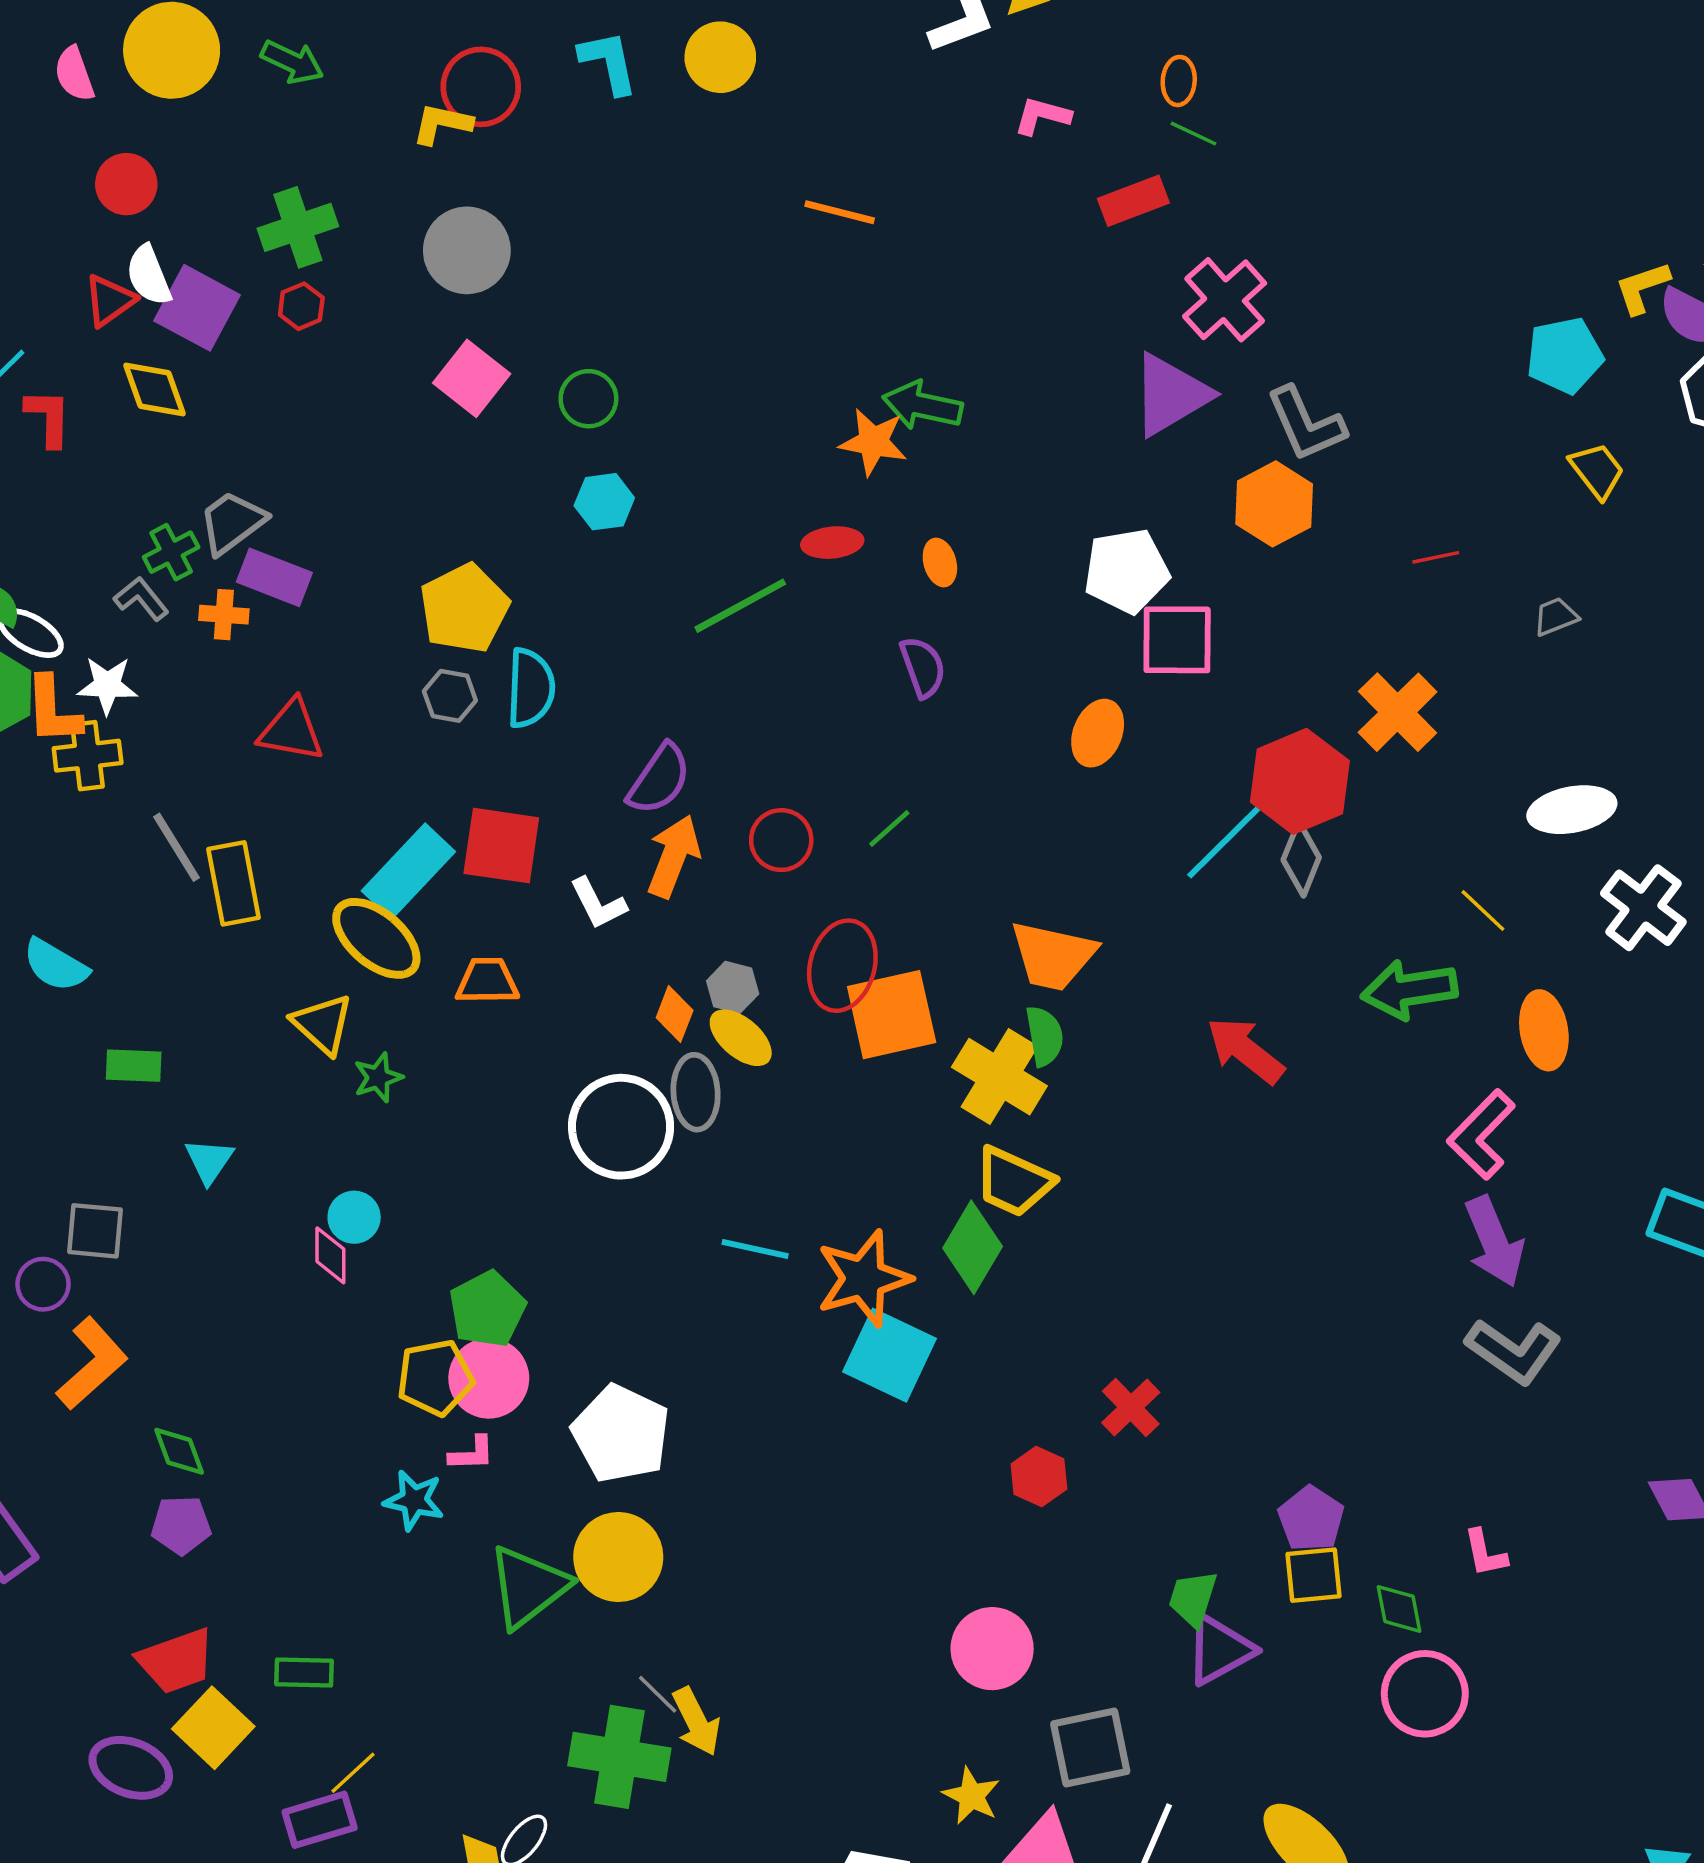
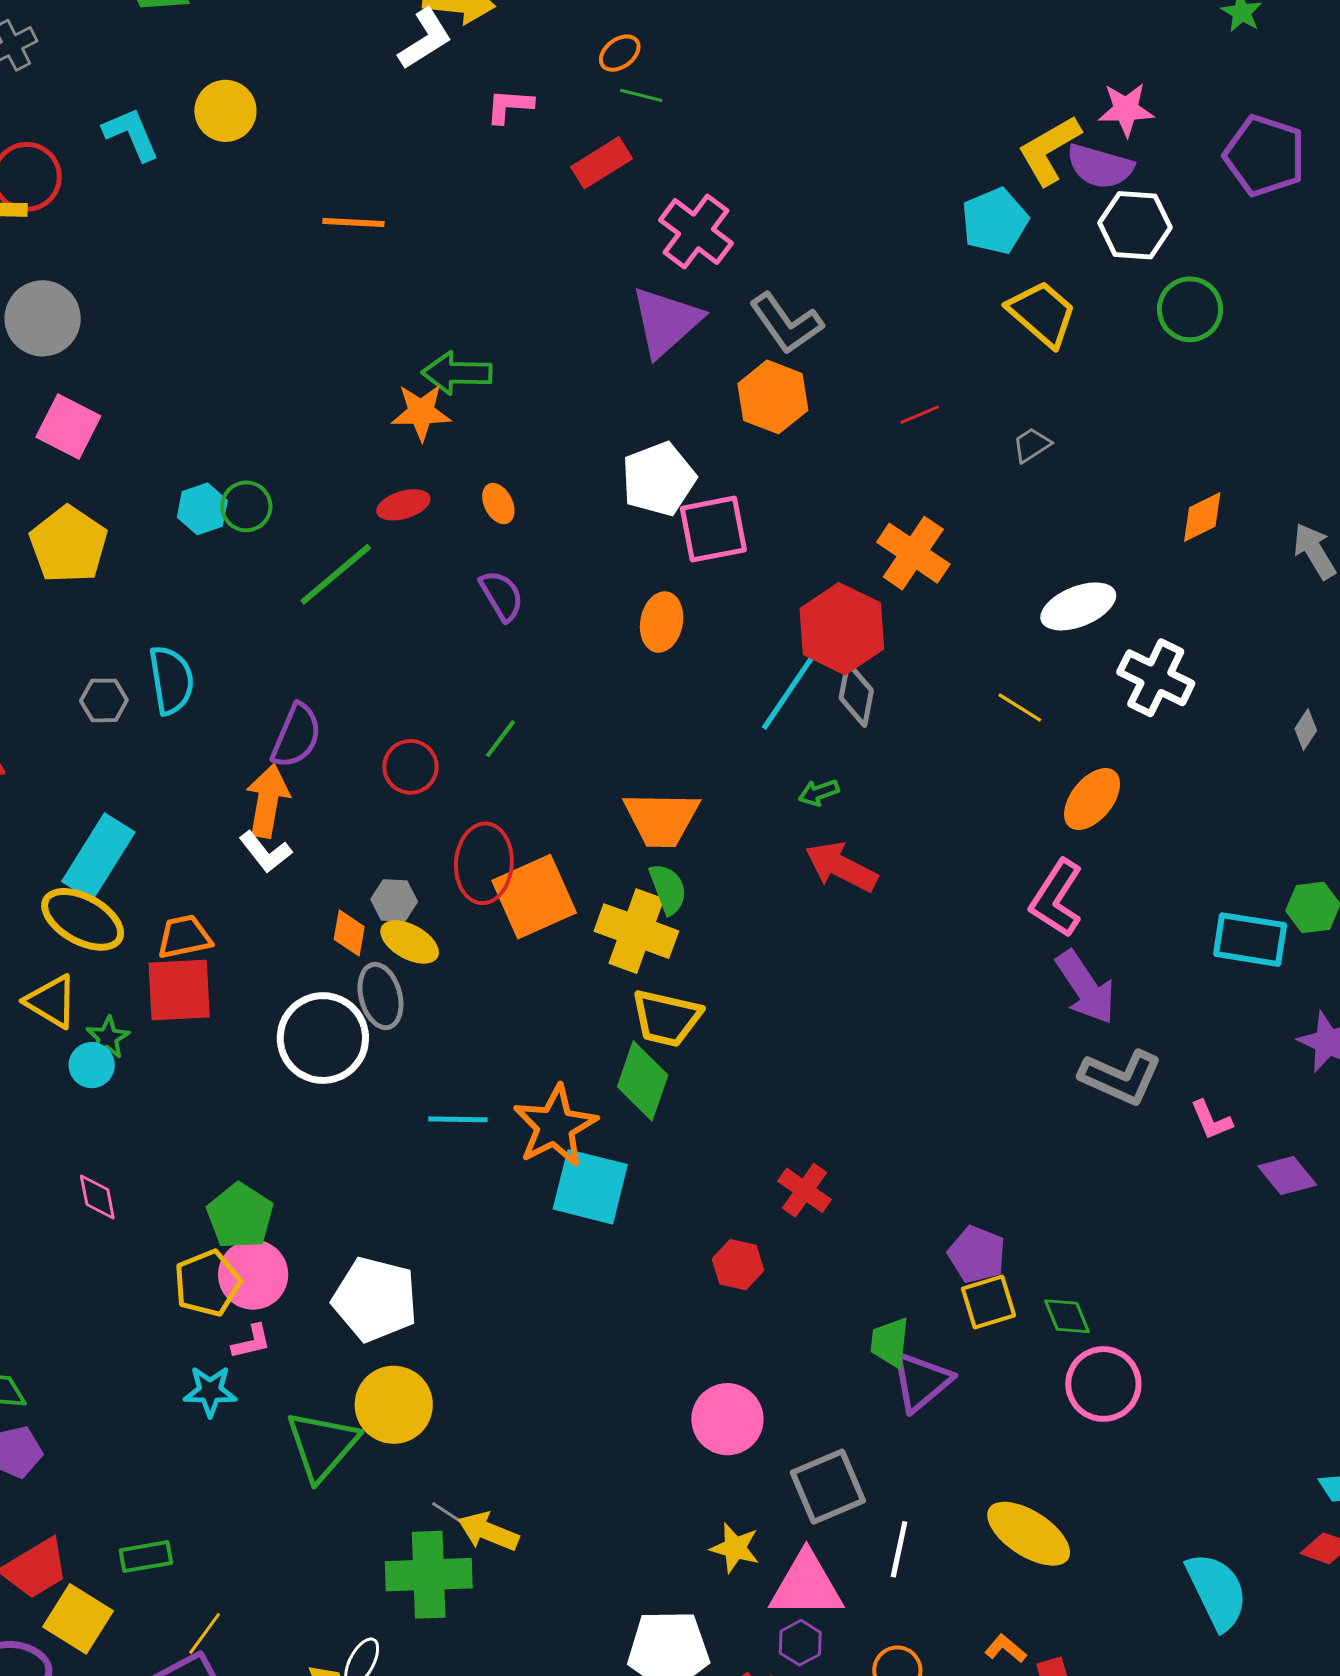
orange ellipse: (1179, 81) -> (620, 53), turned 60
yellow L-shape: (1642, 288) -> (1049, 150), size x1.4
green circle: (588, 399) -> (246, 506), moved
yellow trapezoid: (1597, 470) -> (1042, 313), size x1.4
yellow pentagon: (464, 608) -> (69, 545), moved
red square: (501, 846) -> (179, 990), moved
orange arrow: (673, 856) -> (268, 801), moved
green arrow: (1409, 990) -> (819, 793), moved, size x0.5
orange ellipse: (1544, 1030) -> (1092, 799), turned 60
cyan circle: (354, 1217) -> (92, 1065), moved
pink L-shape: (1485, 1553) -> (1211, 1120), moved
yellow arrow: (696, 1722) -> (488, 1532), turned 150

